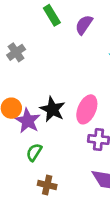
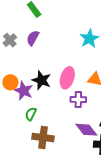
purple semicircle: (84, 25) -> (33, 38), moved
brown cross: (47, 185) -> (43, 138), size x1.5

